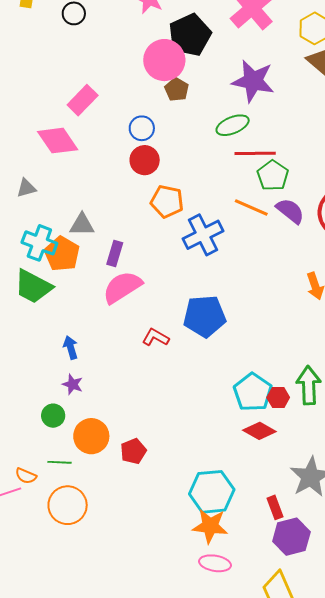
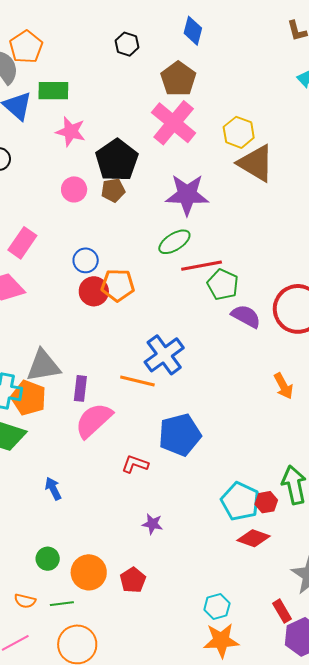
pink circle: (164, 60) -> (74, 189), moved, size x0.6
brown pentagon: (177, 89) -> (113, 190), moved, turned -30
orange pentagon: (167, 201) -> (118, 285), moved
orange line: (251, 207) -> (137, 381), moved
gray triangle: (82, 225) -> (43, 366), size x1.4
purple star: (73, 384) -> (152, 524), moved
orange semicircle: (26, 476) -> (25, 601), moved
cyan hexagon: (212, 492) -> (217, 607), size x0.6

